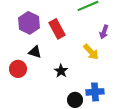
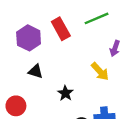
red rectangle: (57, 29) -> (61, 29), moved
red circle: (18, 69) -> (16, 106), moved

